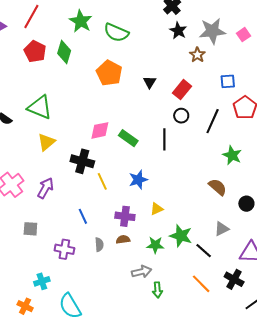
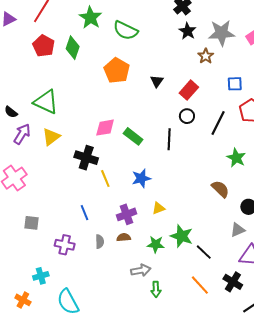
purple arrow: (46, 188) -> (22, 134), moved
purple cross: (125, 216) -> (127, 214), turned -30
gray triangle: (222, 229) -> (238, 230), moved

